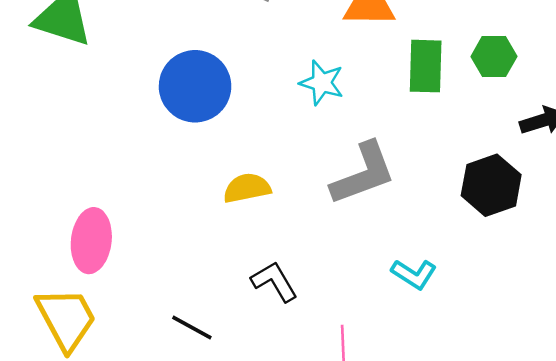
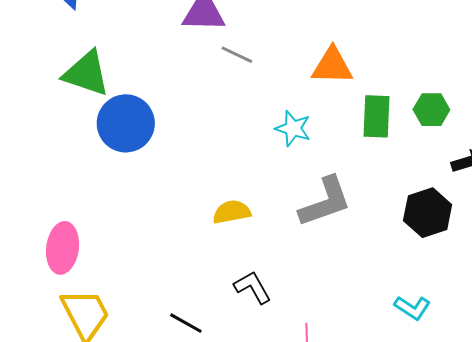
blue circle: (195, 86) -> (126, 123), moved
pink ellipse: (91, 241) -> (63, 248), moved
cyan L-shape: (414, 274) -> (412, 308), moved

